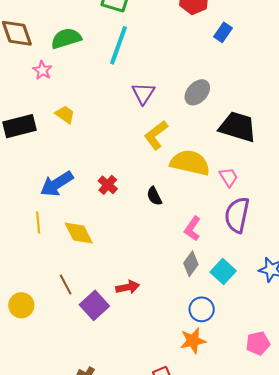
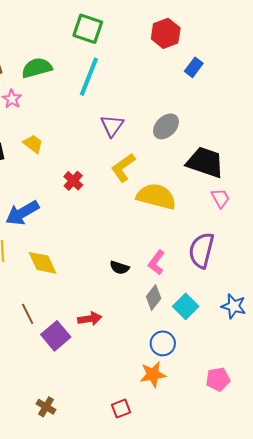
pink trapezoid: (229, 177) -> (220, 198), moved
red cross: (108, 185) -> (73, 181), moved
black semicircle: (154, 196) -> (119, 268), moved, turned -48

